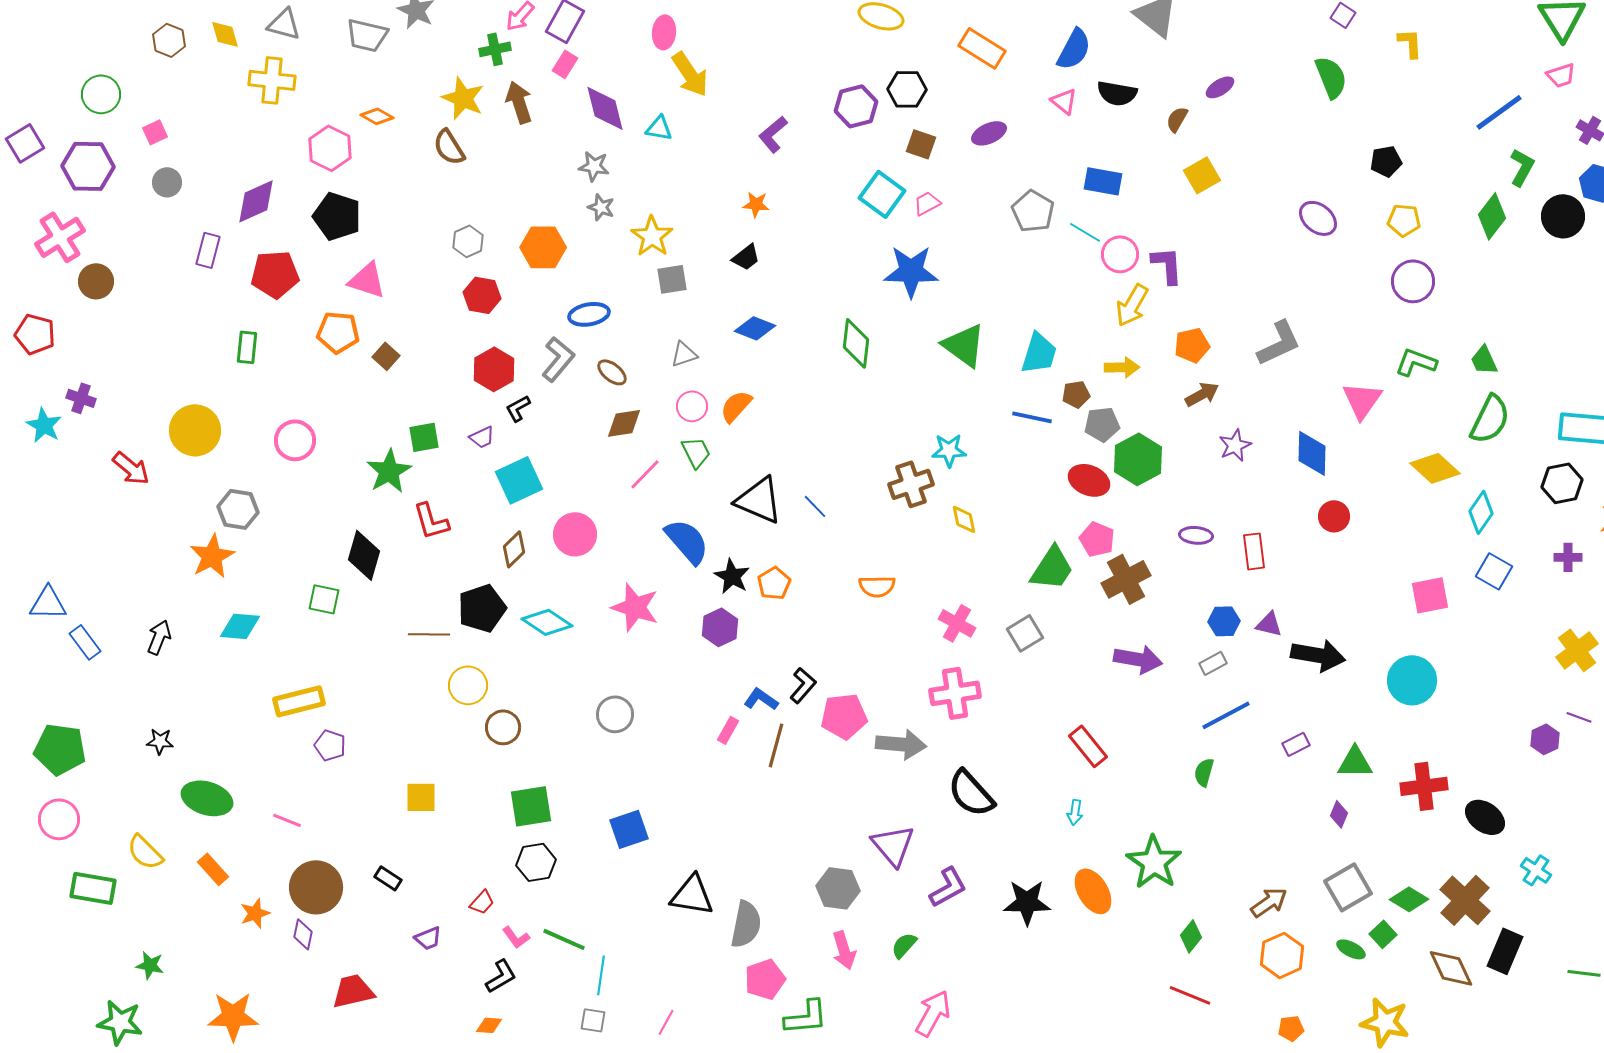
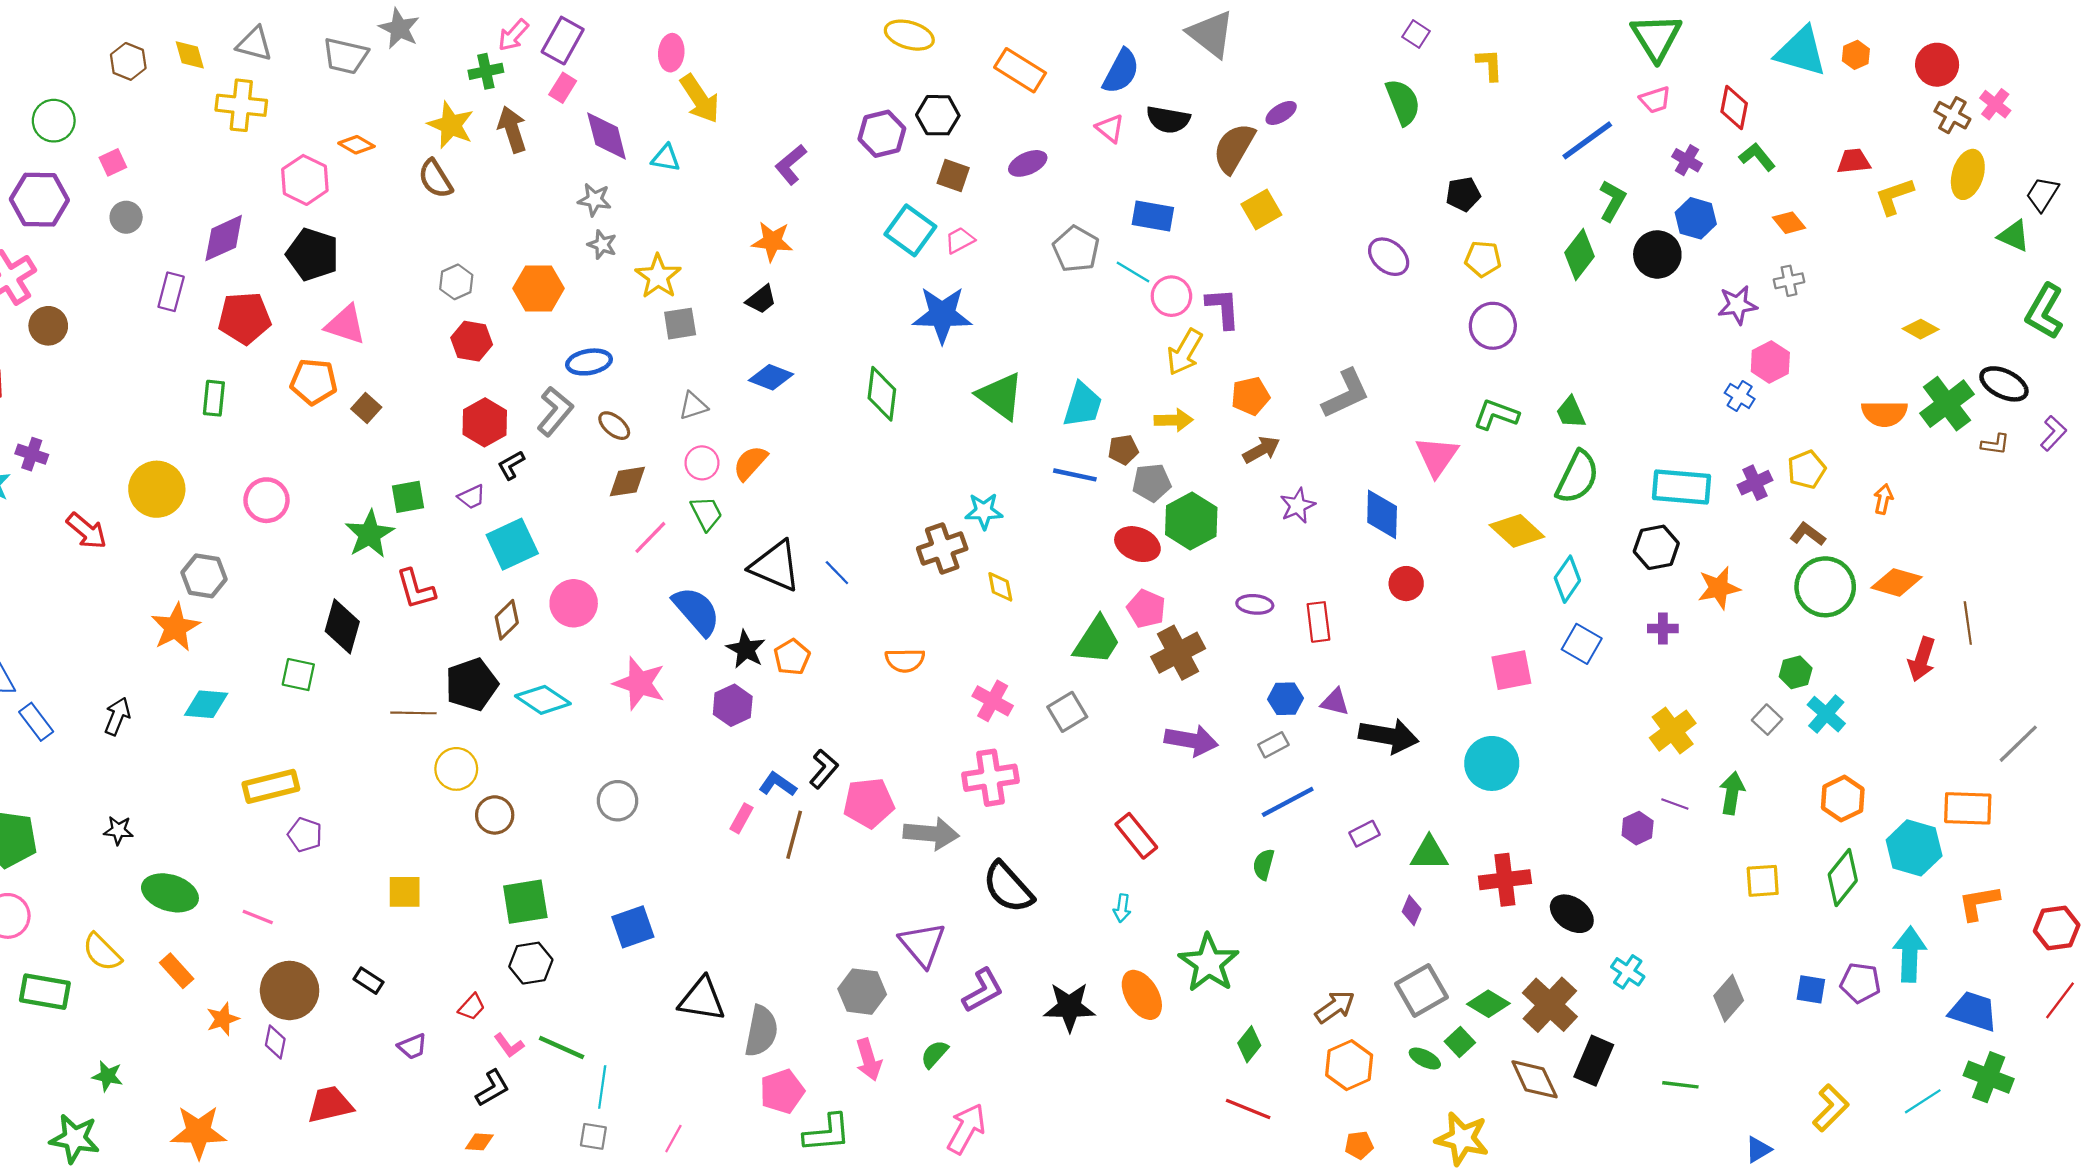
brown semicircle: (1177, 119) -> (1234, 148), size x1.8
orange star: (756, 204) -> (772, 241), size x1.4

